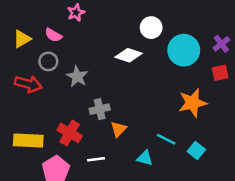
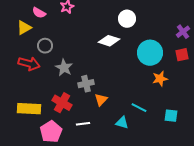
pink semicircle: (53, 35) -> (39, 13), moved
cyan circle: (184, 50) -> (150, 53), moved
gray star: (77, 77) -> (64, 68), moved
orange star: (193, 103) -> (160, 79), size x0.7
cyan square: (196, 151) -> (171, 116), moved, turned -32

